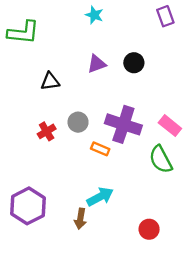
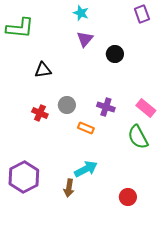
purple triangle: (97, 64) -> (85, 39), moved, turned -30
purple cross: (123, 124) -> (106, 107), size x0.6
red cross: (47, 131) -> (40, 113), turned -35

